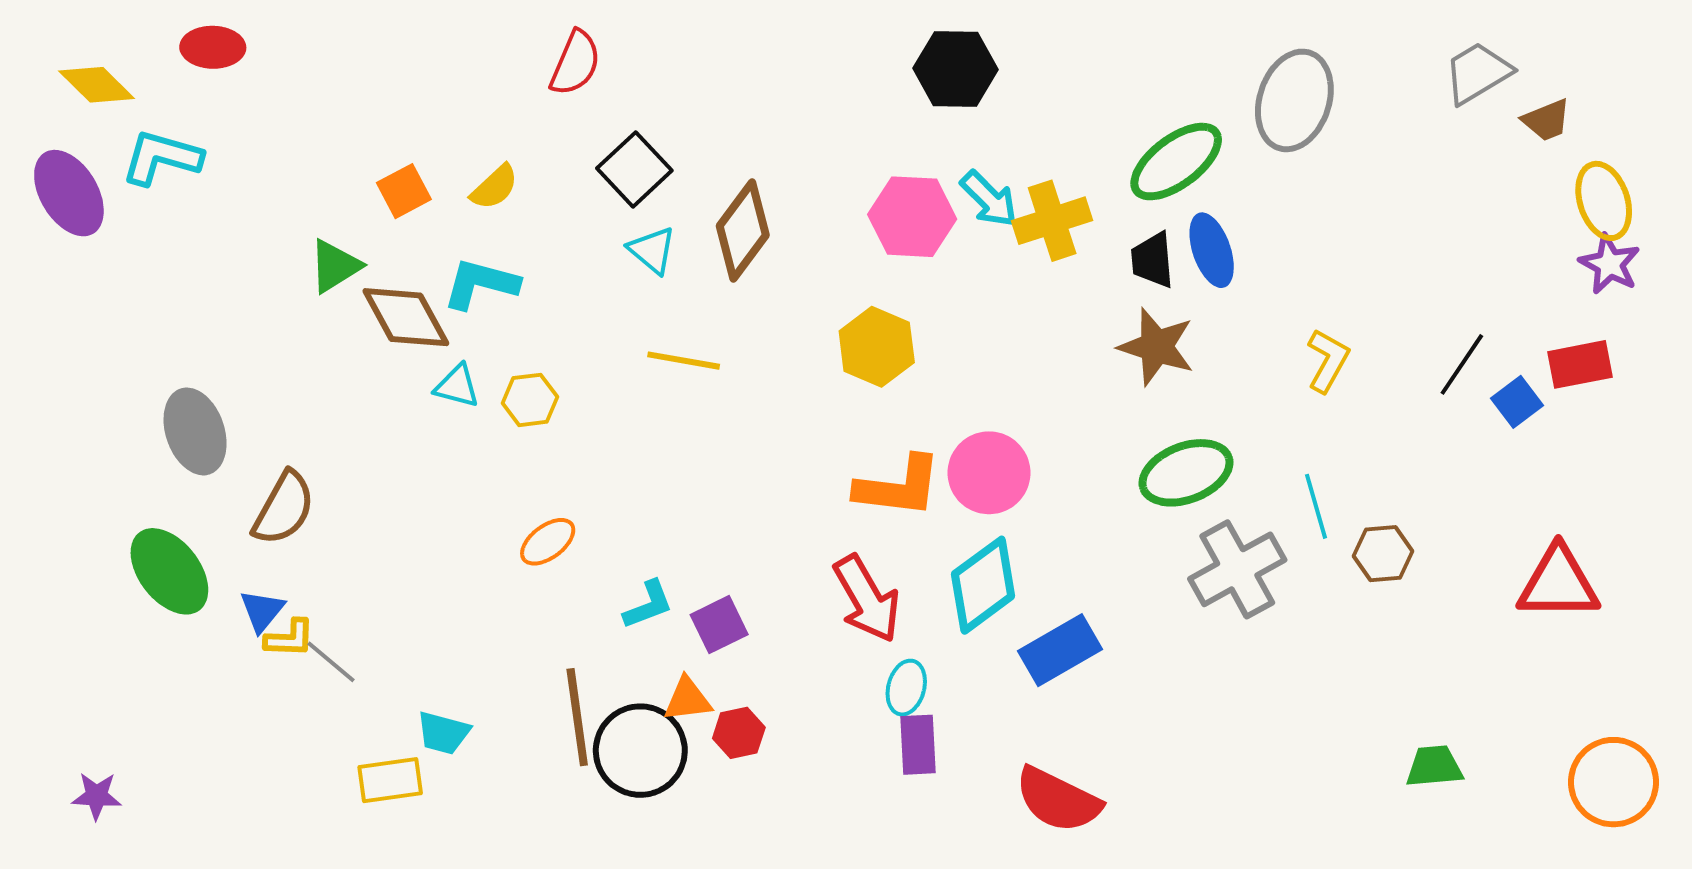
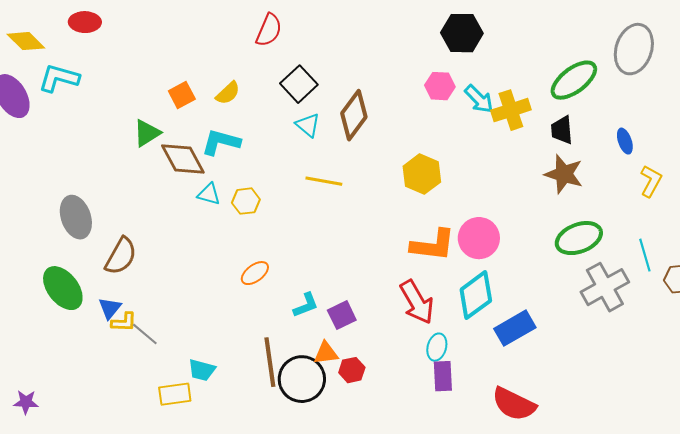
pink hexagon: (912, 217) -> (440, 86), moved, size x0.7
blue ellipse: (1212, 250) -> (625, 141), moved, size x0.7

